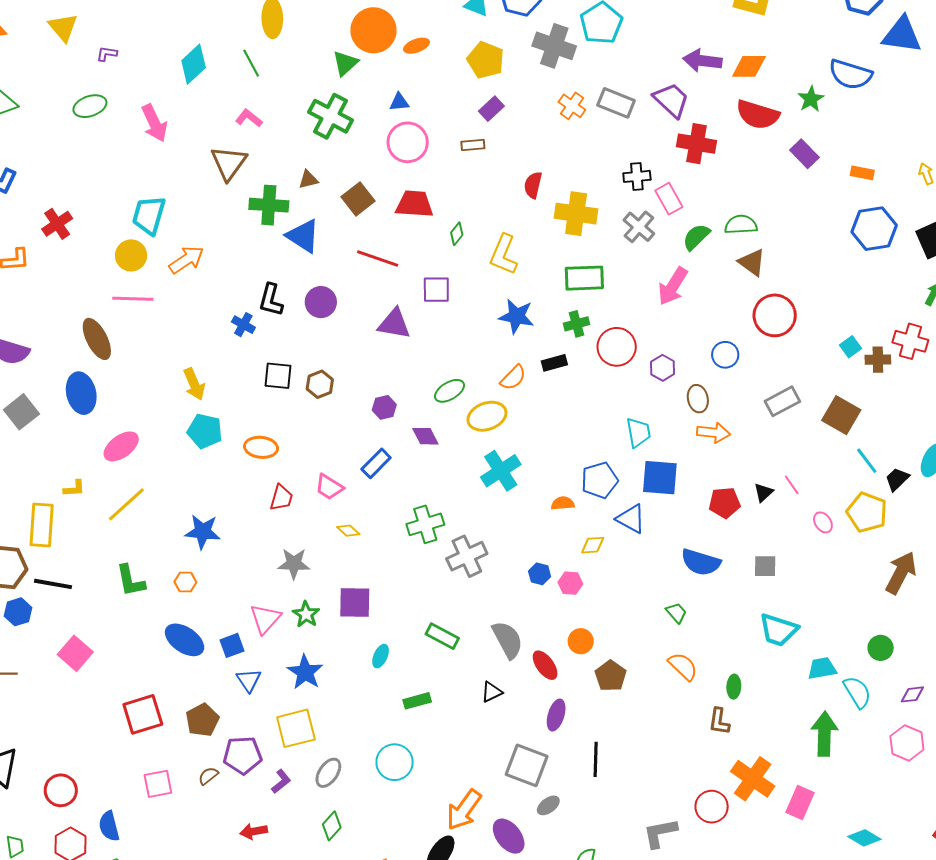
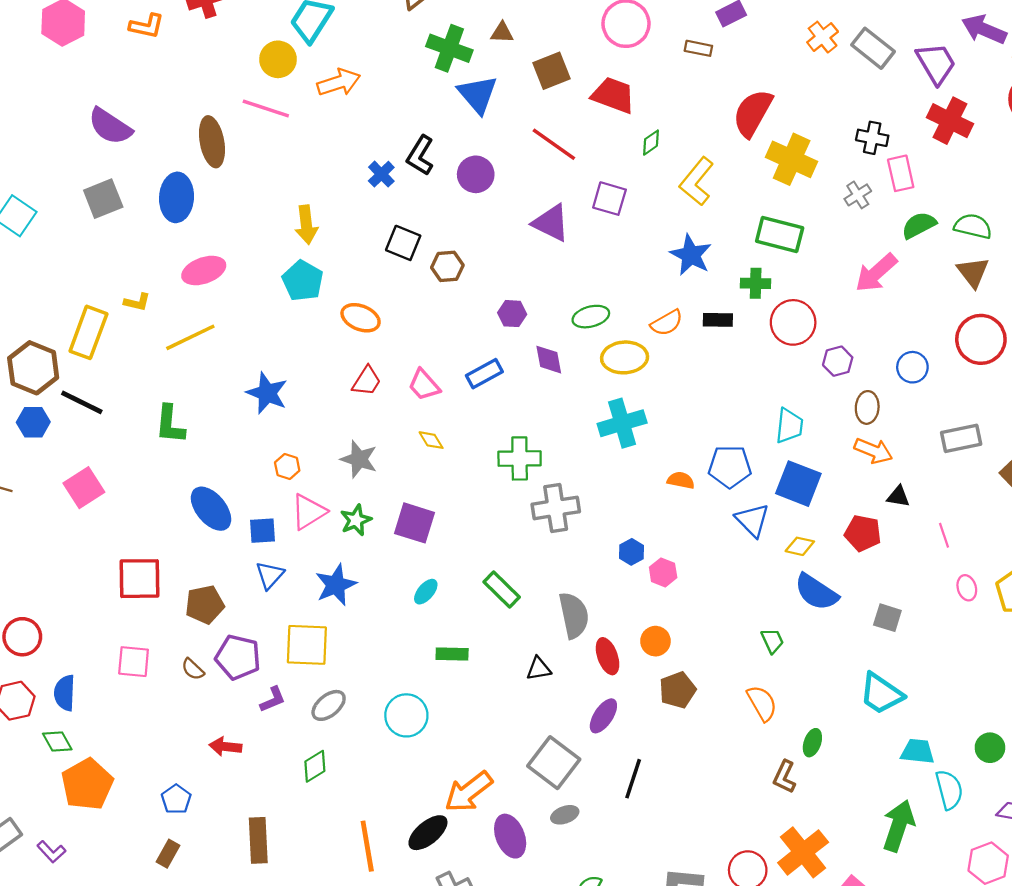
red semicircle: (533, 185) -> (753, 113), size x1.6
gray cross: (639, 227) -> (858, 195), size x0.7
black triangle: (763, 492) -> (898, 496), moved, turned 35
yellow diamond: (593, 545) -> (800, 546), moved
orange hexagon: (185, 582) -> (287, 466), moved
brown semicircle: (208, 776) -> (193, 669), turned -115

